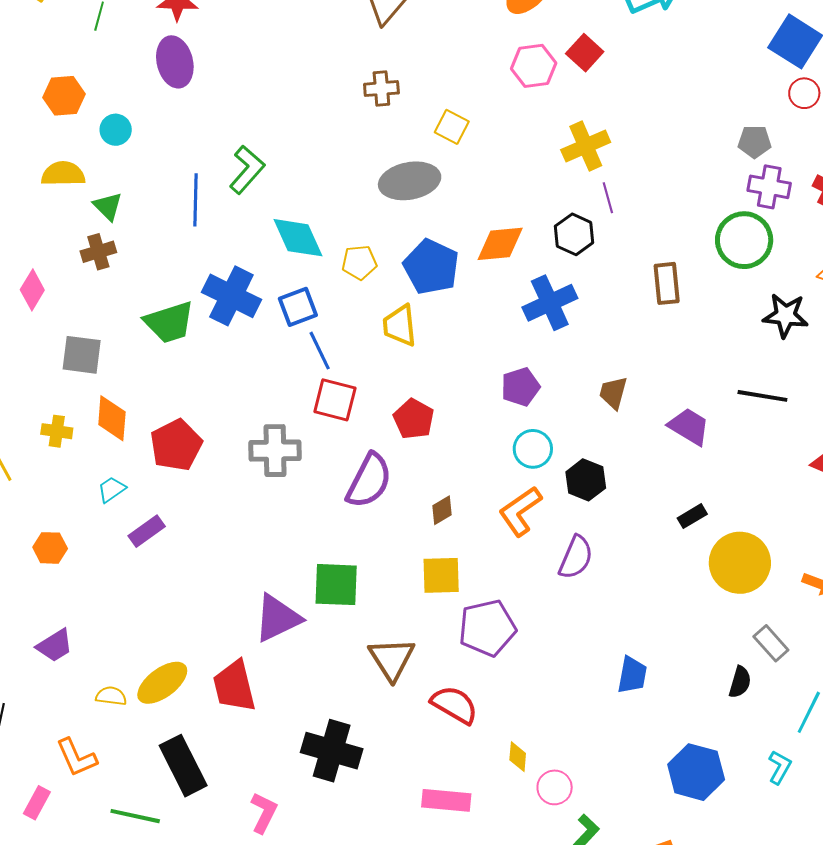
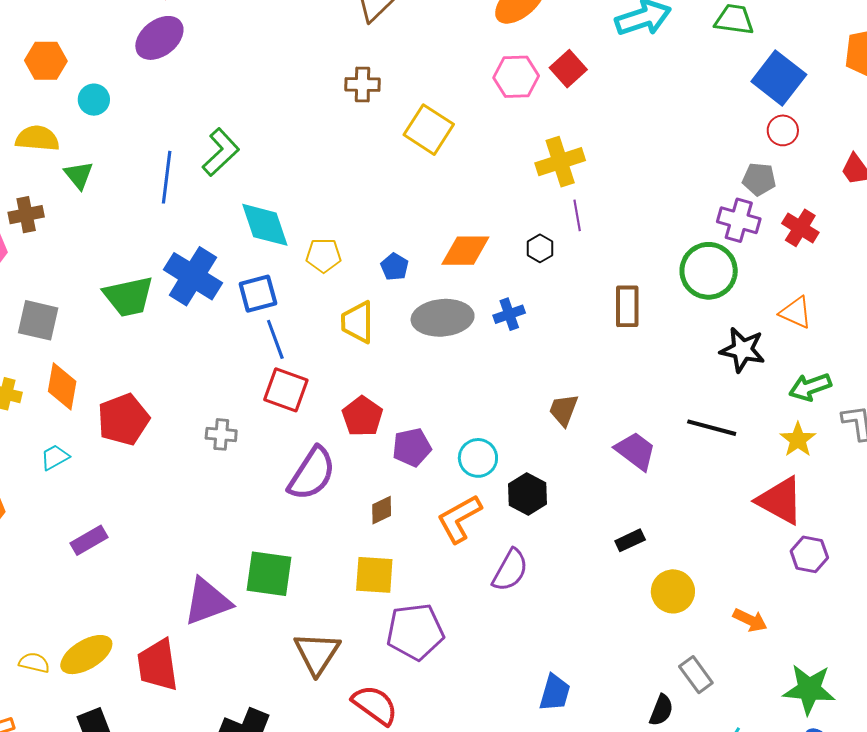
purple ellipse: (175, 62) -> (159, 38), turned 60
yellow square: (452, 127) -> (429, 130), size x1.4
gray pentagon: (755, 142) -> (759, 179), moved
gray ellipse: (410, 181) -> (443, 318), moved
black hexagon: (574, 234) -> (540, 248), size x0.7
brown cross: (98, 252) -> (26, 215), moved
blue pentagon: (431, 267) -> (395, 267), size x0.5
blue cross: (550, 303) -> (509, 314), size x0.6
purple pentagon: (520, 387) -> (412, 447), moved
gray cross: (275, 451) -> (221, 434), size x0.6
purple rectangle: (147, 531) -> (89, 540), moved
yellow circle: (740, 563) -> (673, 591), size x0.7

